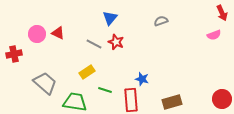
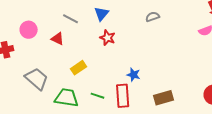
red triangle: (58, 33) -> (58, 39), moved
gray line: (94, 44) -> (71, 19), moved
green line: (105, 90) -> (98, 96), moved

